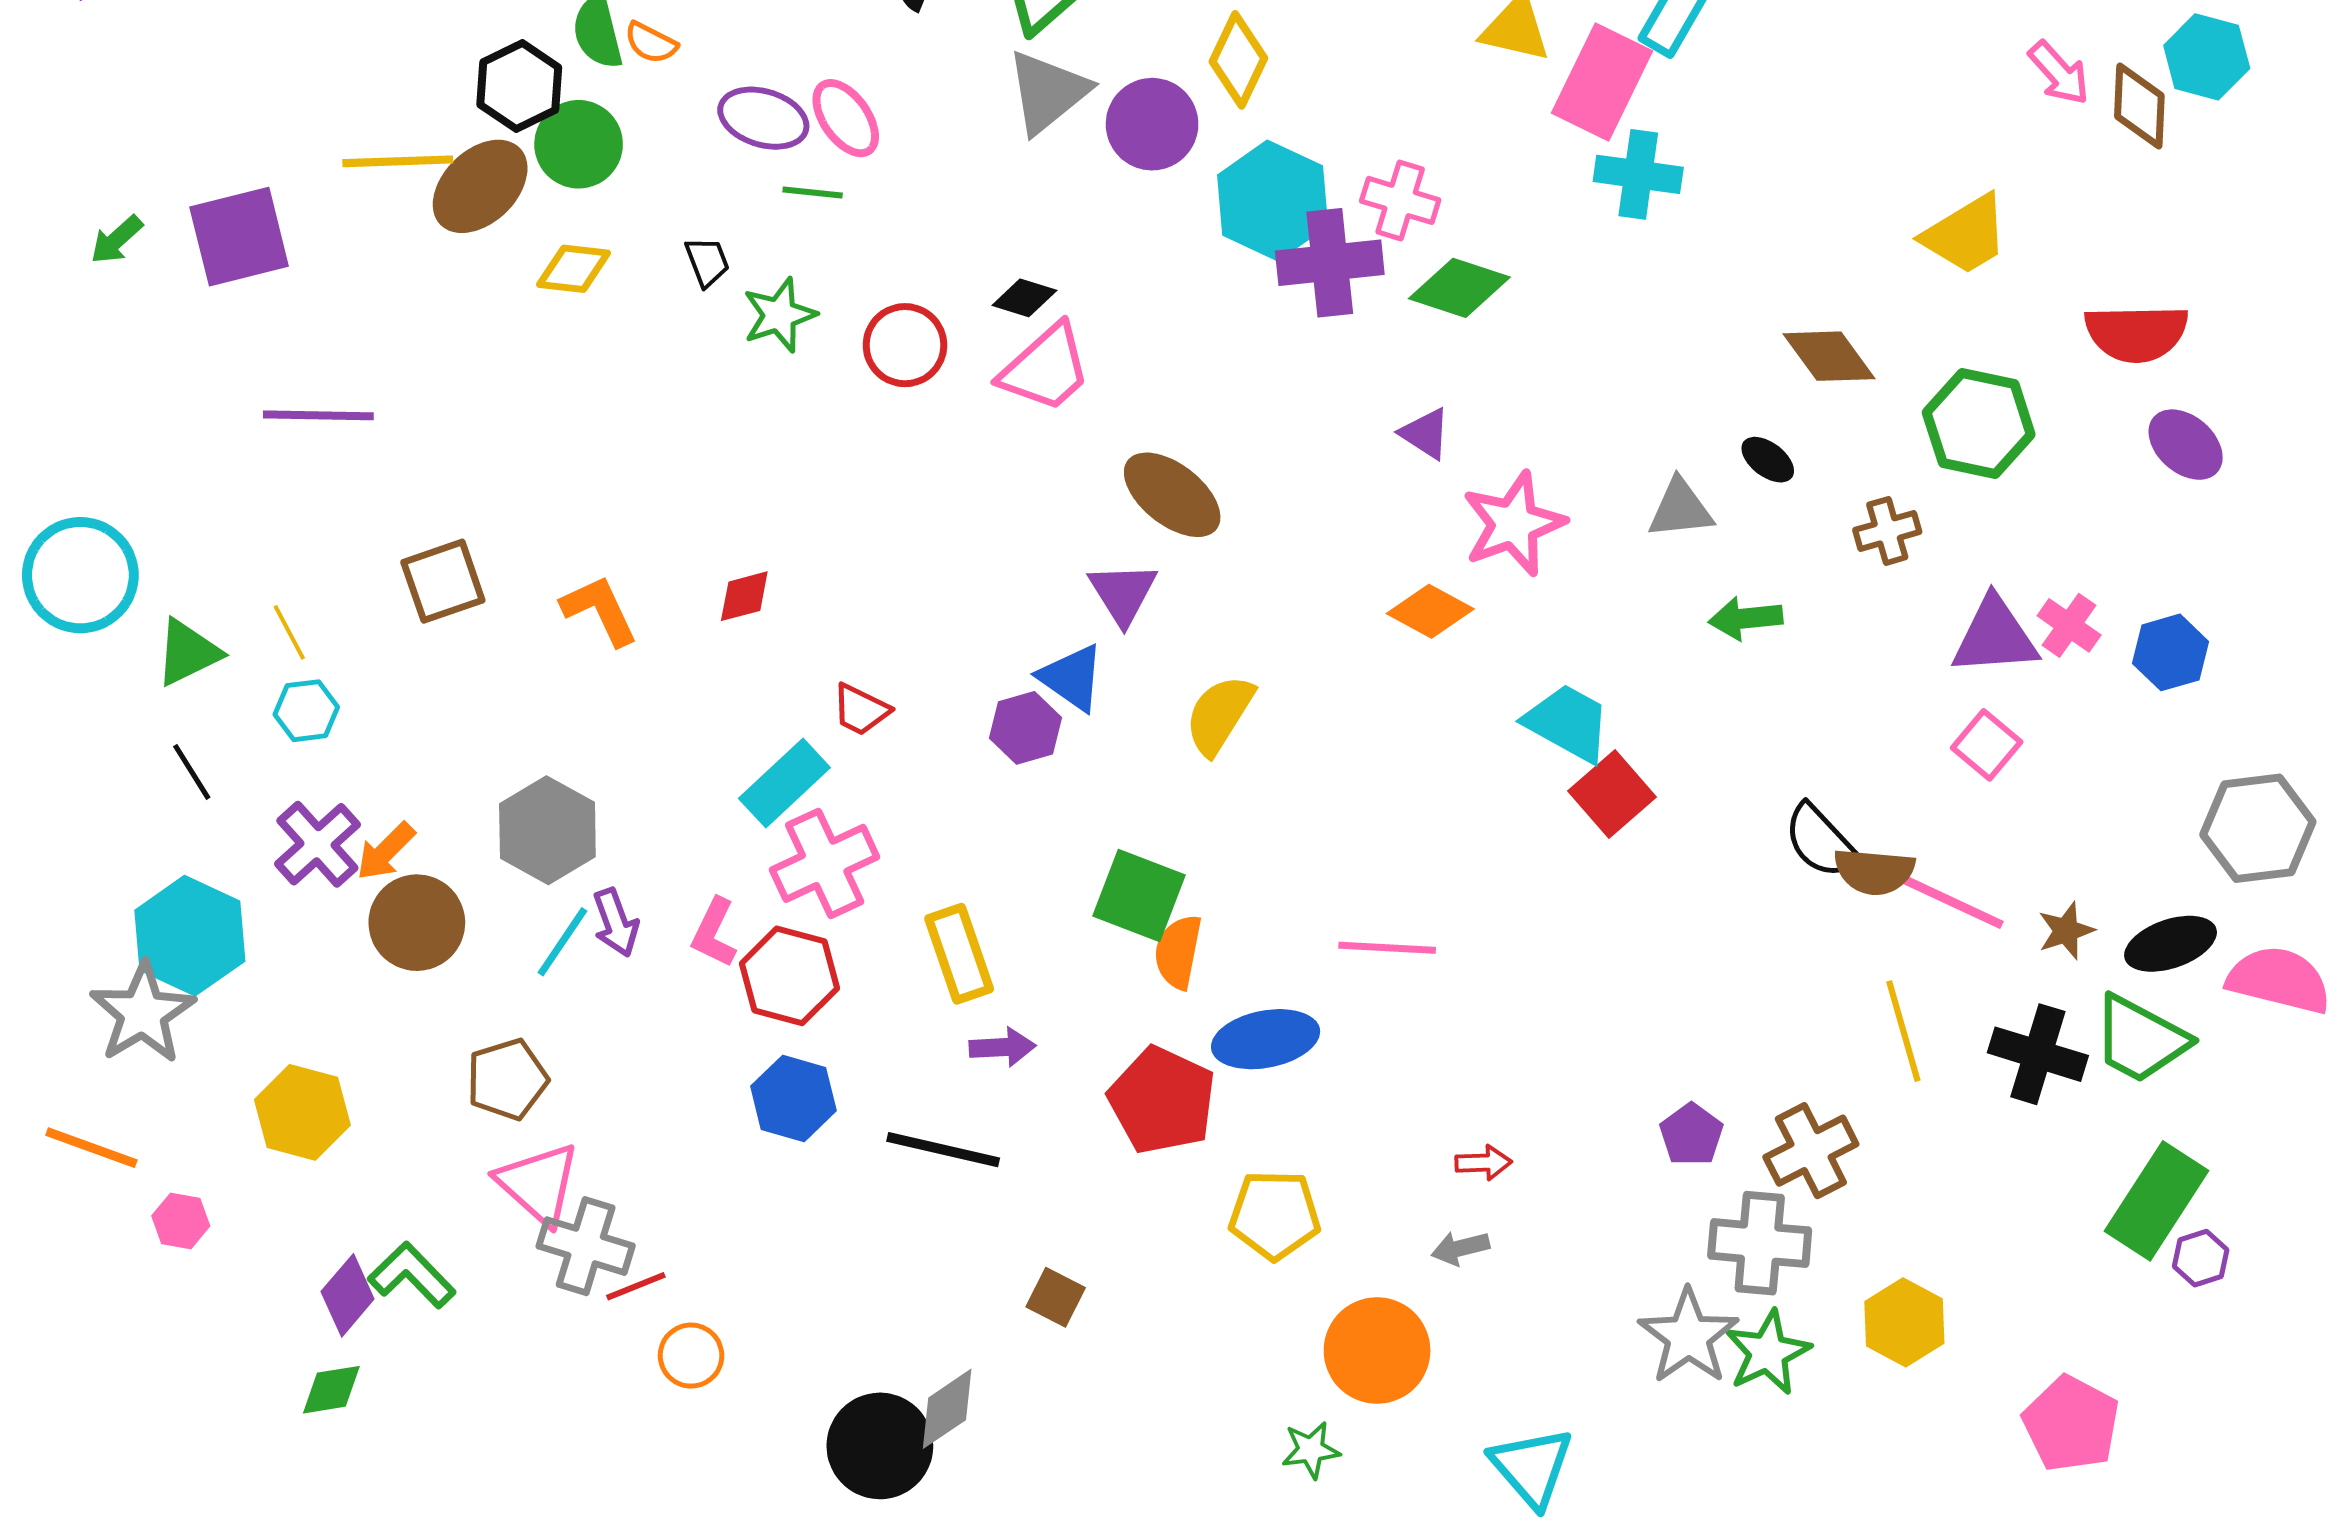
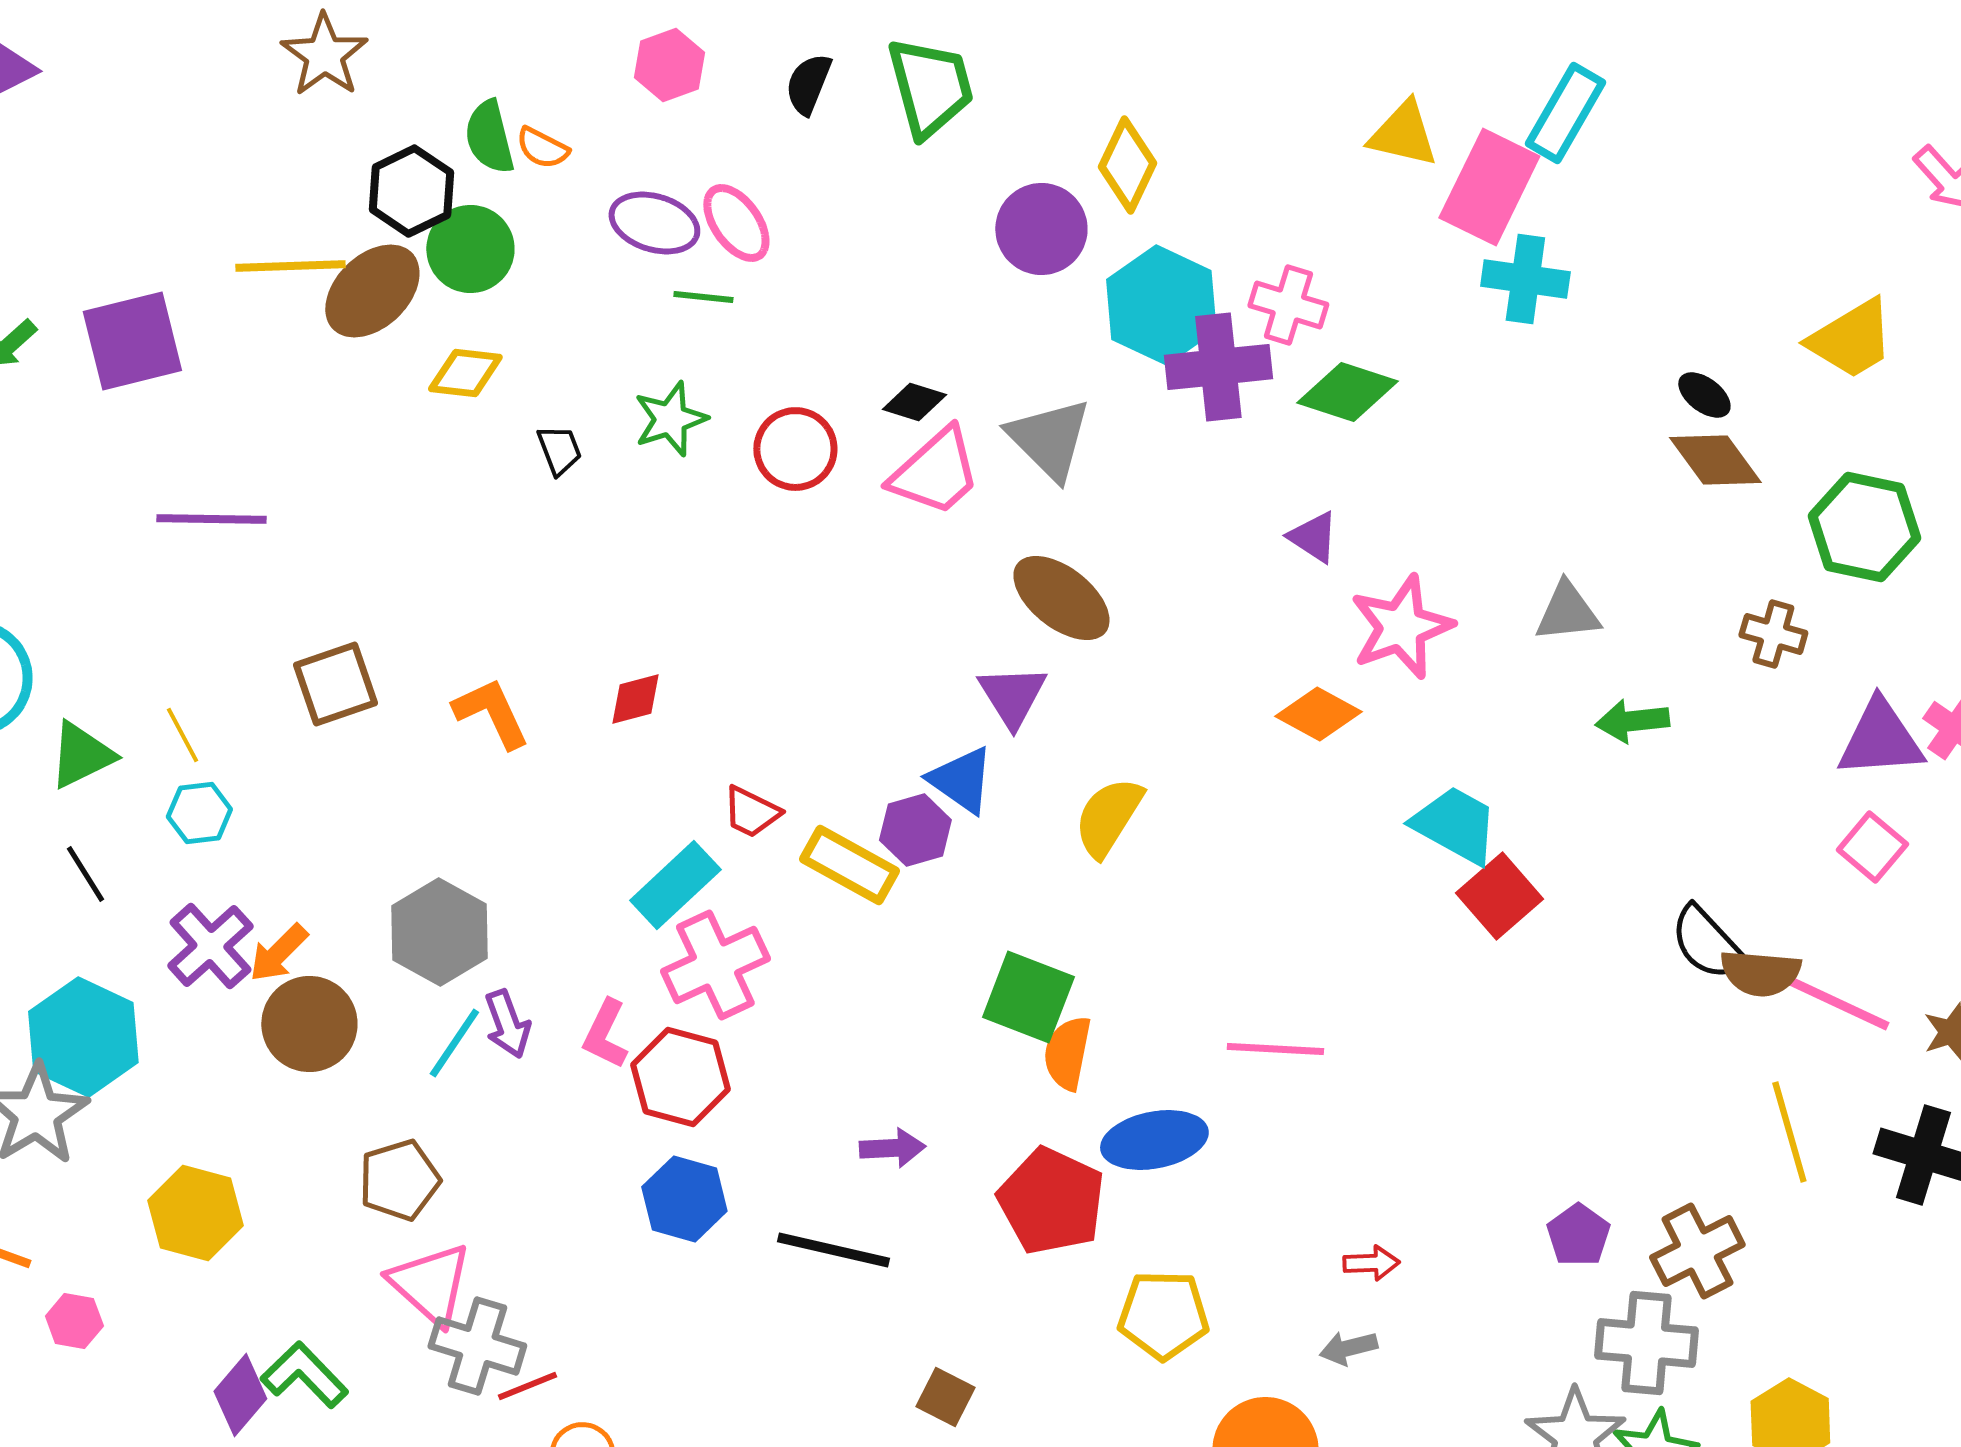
gray triangle: (1048, 92) -> (1049, 439), moved, turned -36
black trapezoid: (707, 262) -> (559, 450), moved
black ellipse: (1768, 460) -> (1704, 395), moved
brown cross: (1887, 531) -> (1773, 634), turned 32
yellow rectangle: (959, 954) -> (849, 865), moved, turned -42

